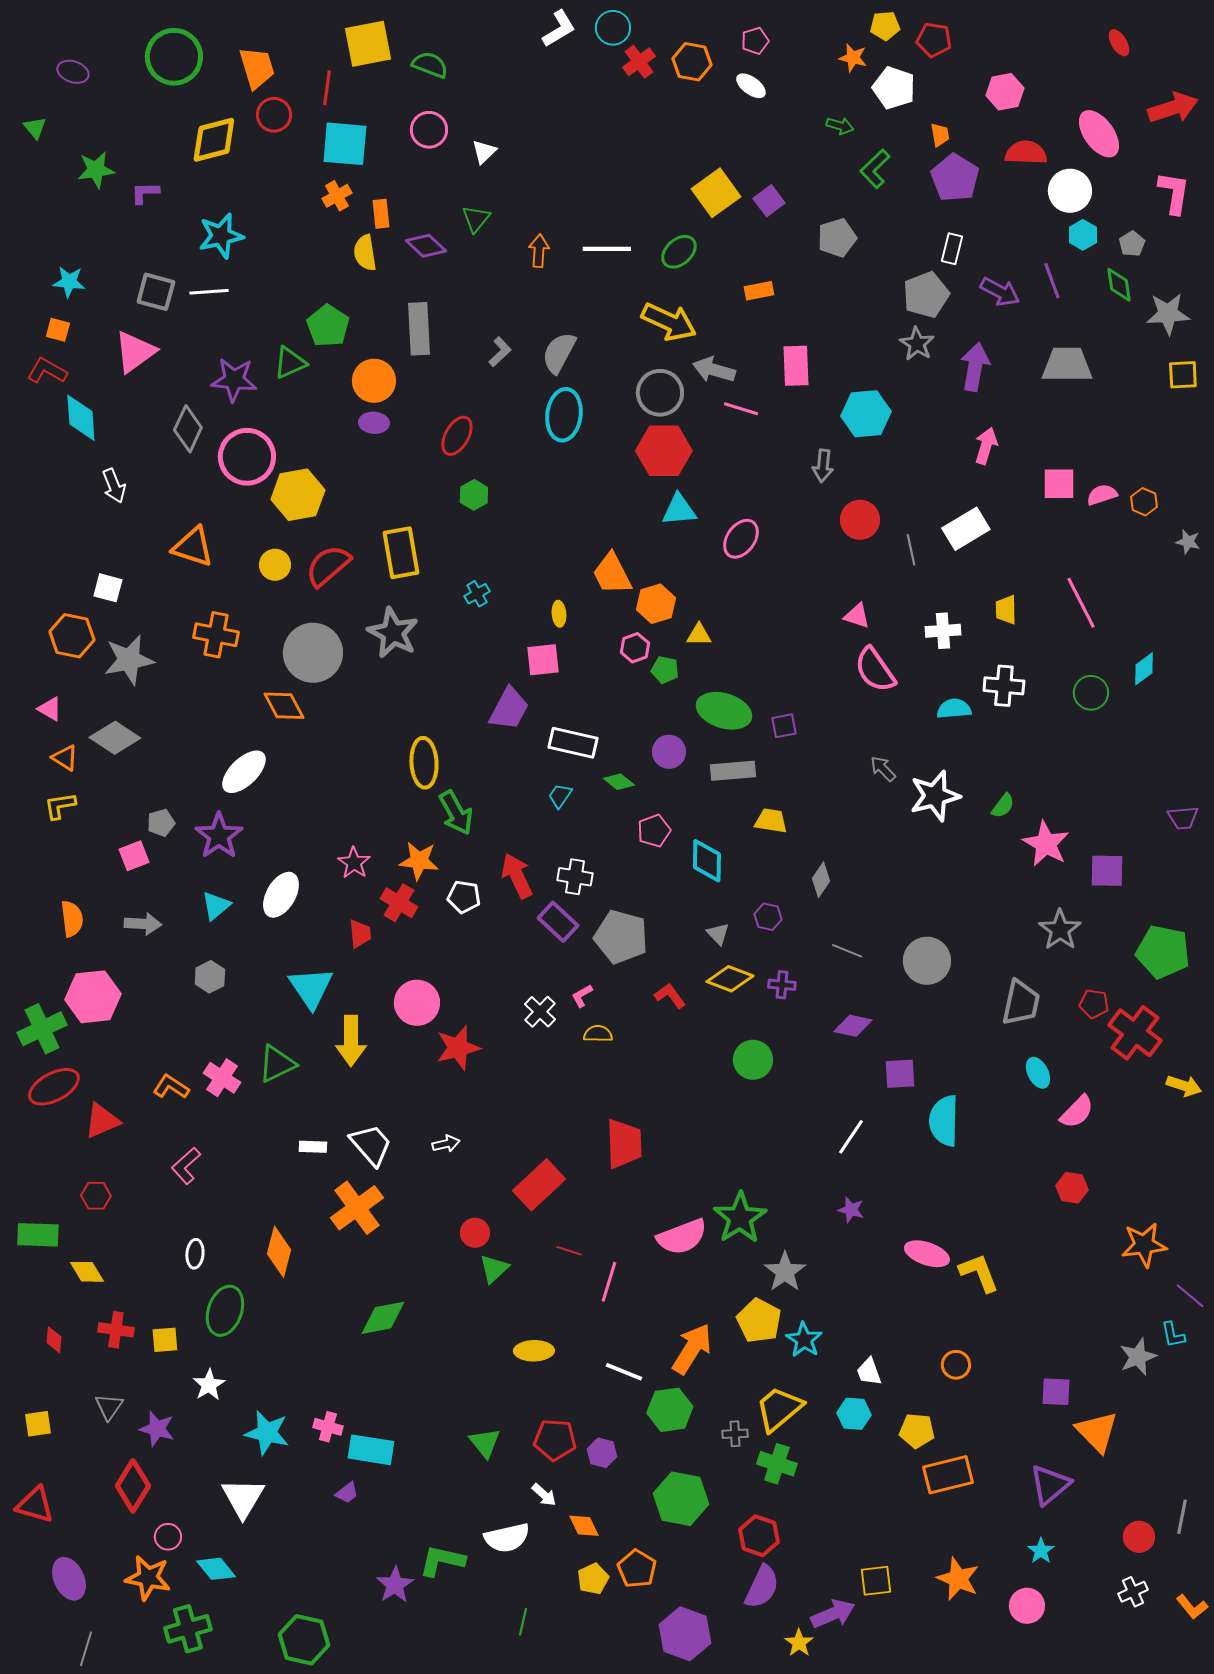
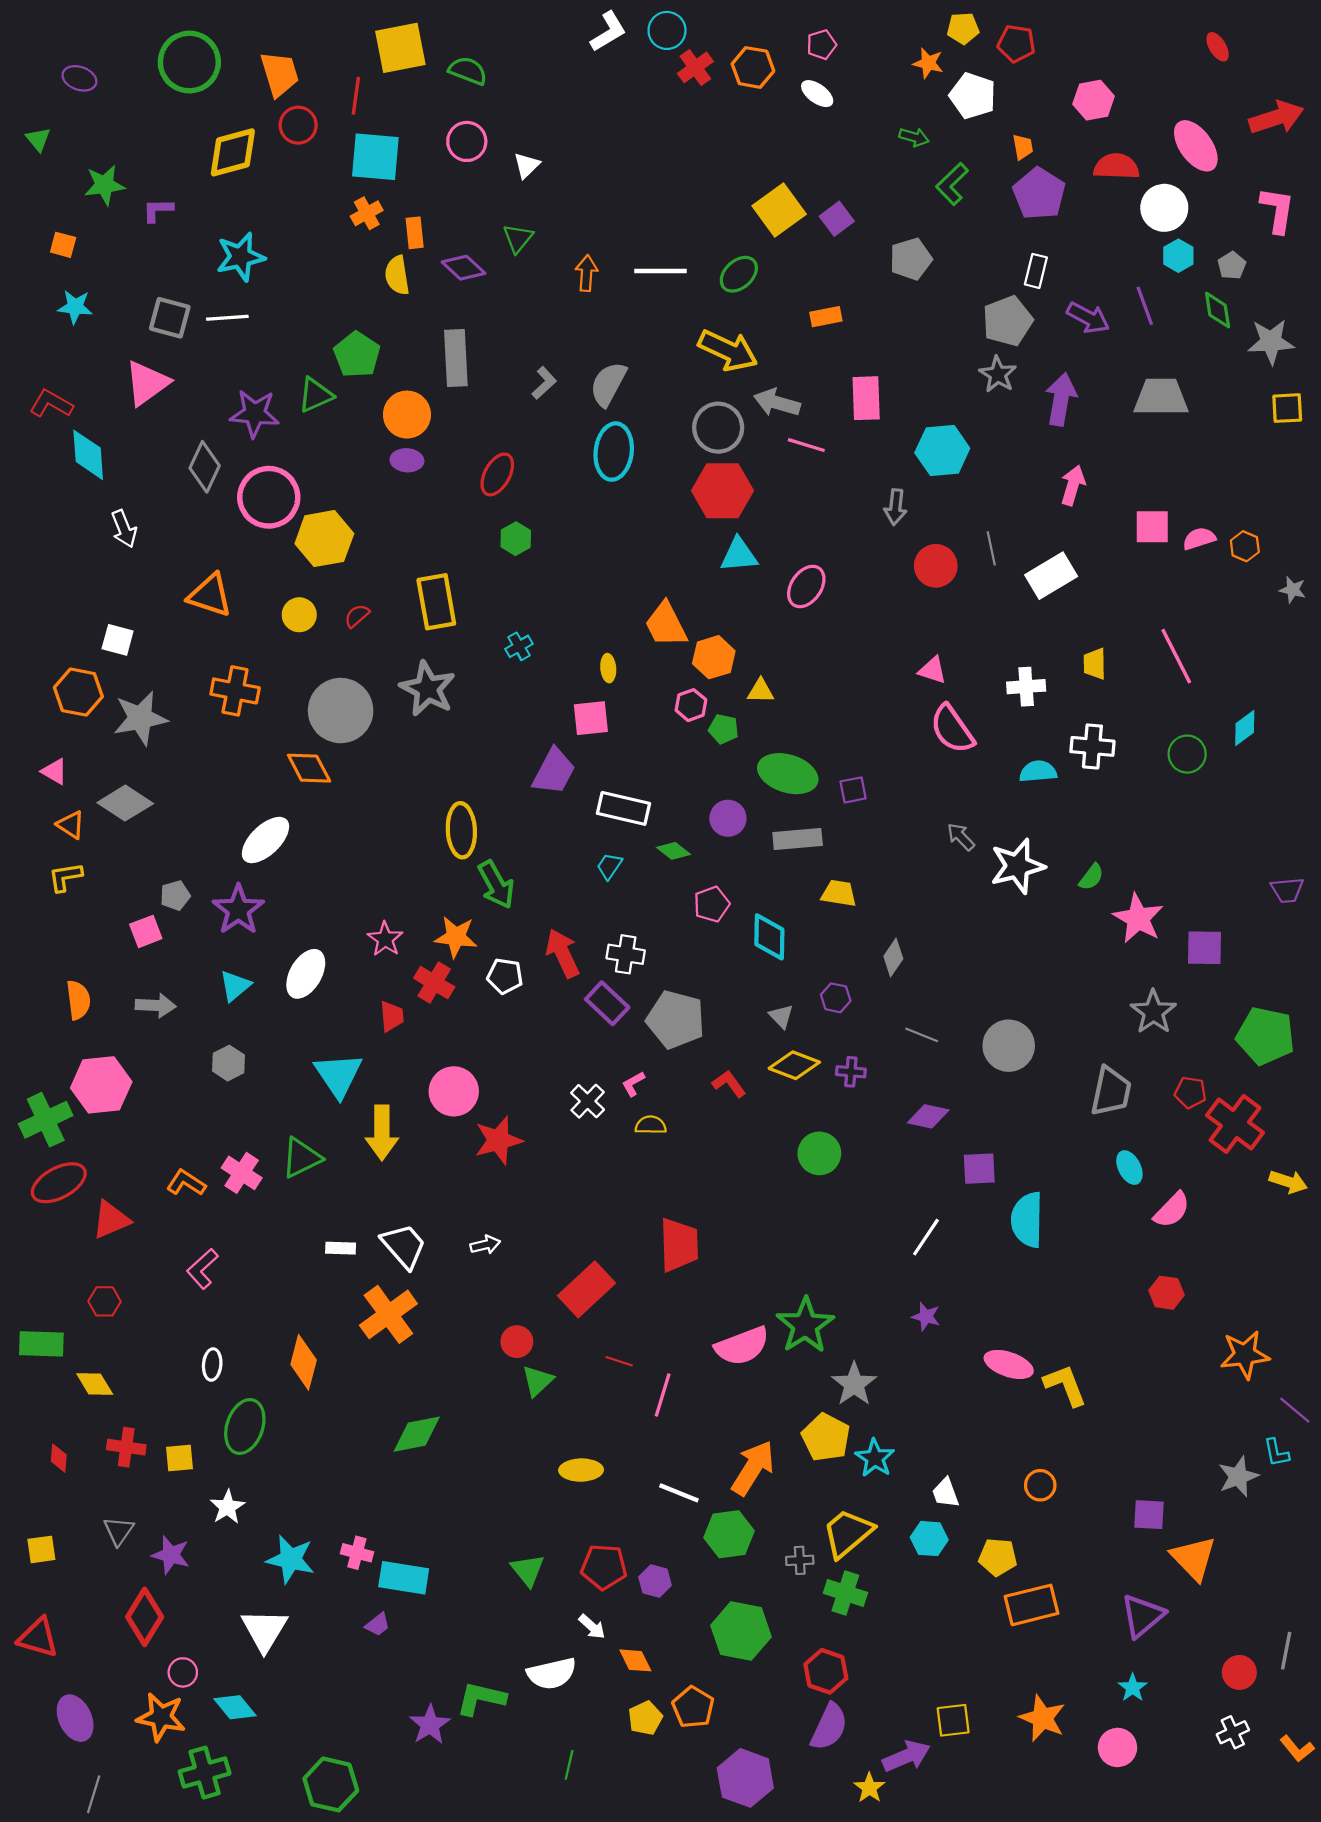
orange square: (58, 330) -> (63, 245), moved
gray line: (911, 550) -> (991, 548), moved
red semicircle: (328, 566) -> (357, 616), size x0.5

